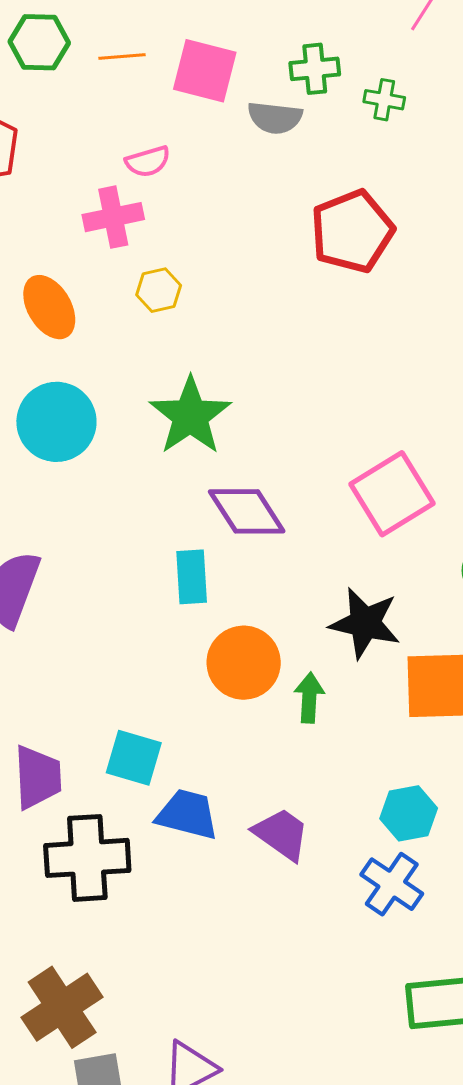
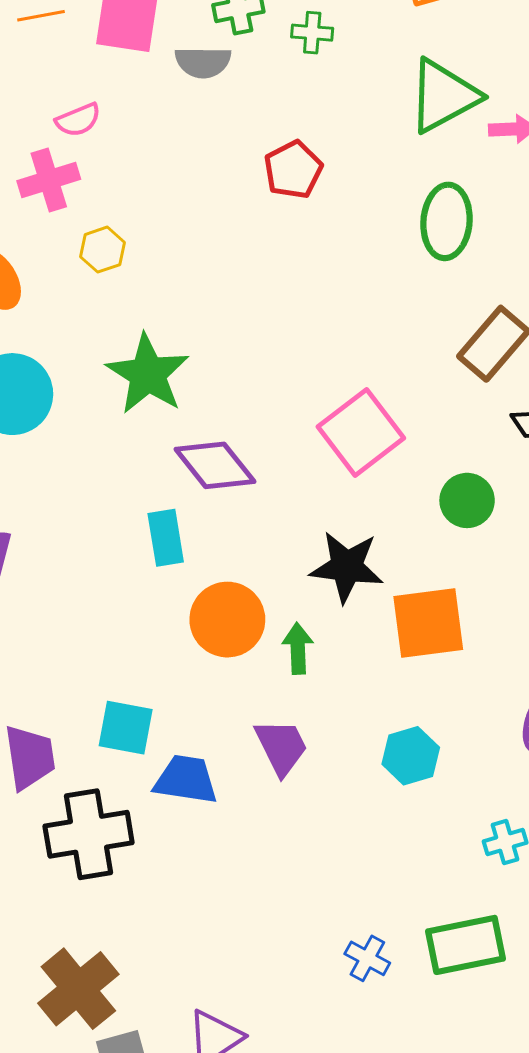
red pentagon: (352, 231) -> (293, 170), size x0.7
purple trapezoid: (281, 834) -> (281, 747), moved, turned 34
blue cross: (392, 884) -> (367, 958), moved, size x0.7

